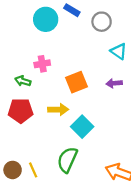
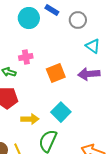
purple arrow: (114, 83) -> (89, 74), size x1.5
yellow arrow: (58, 109) -> (30, 119), moved

